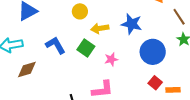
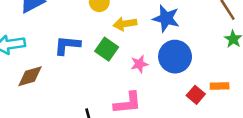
blue L-shape: (55, 45) -> (67, 45), turned -55
blue circle: (153, 52) -> (175, 57), moved
orange rectangle: (173, 90) -> (220, 86), moved

